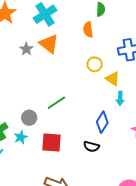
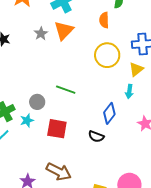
orange triangle: (49, 44) -> (64, 30), turned 30
yellow circle: (95, 64) -> (107, 55), size x1.6
yellow triangle: (113, 79) -> (136, 69), moved, turned 42
green line: (56, 103) -> (66, 90), turned 48

